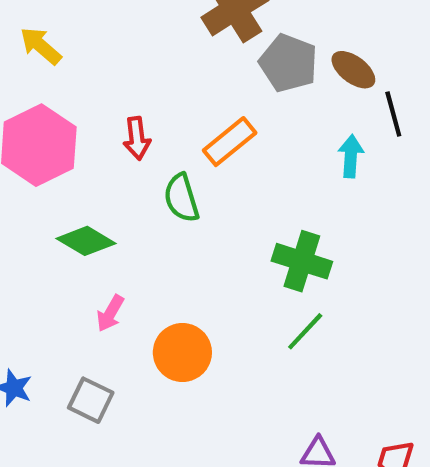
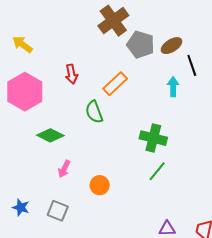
brown ellipse: (353, 70) -> (172, 46), turned -65
red arrow: (137, 138) -> (71, 74), moved
orange circle: (182, 352) -> (100, 185), size x0.7

